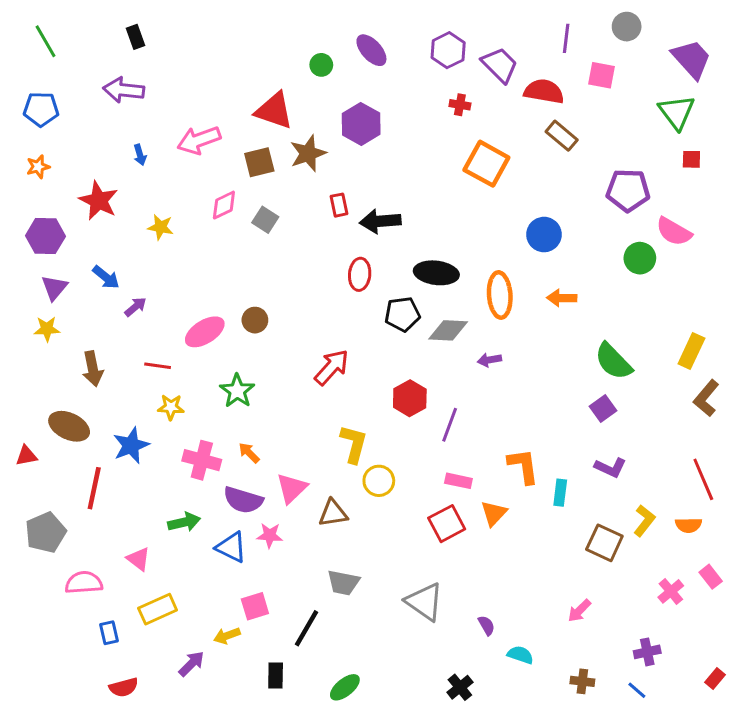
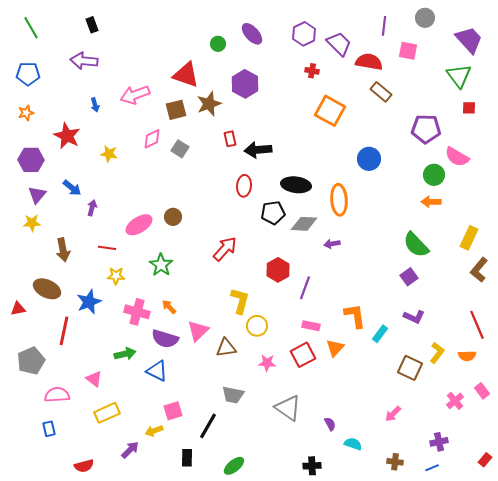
orange arrow: (562, 298) -> (431, 202), moved
purple arrow: (135, 307) -> (92, 208), turned -35
cyan rectangle: (560, 493) -> (380, 334), turned 30
pink star: (270, 535) -> (267, 363), moved
blue rectangle: (109, 633) -> (49, 429), moved
black cross: (460, 687) -> (312, 466), turned 36
blue line: (637, 690) -> (432, 468), turned -64

